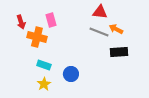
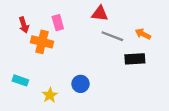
red triangle: (100, 12) -> (100, 14), moved
orange arrow: (116, 29) -> (143, 34), moved
cyan rectangle: (44, 65) -> (20, 80), moved

